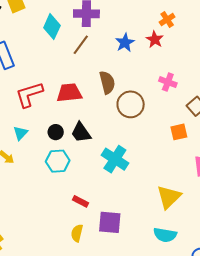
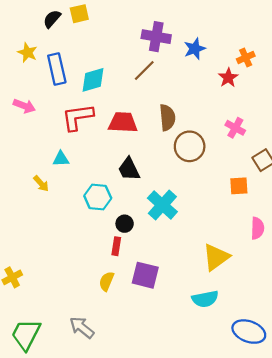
cyan diamond: (52, 27) -> (93, 80), moved, turned 40
blue star: (125, 43) -> (195, 49), moved
black circle: (56, 132) -> (125, 224), moved
cyan triangle: (20, 133) -> (61, 159), turned 35
red rectangle: (81, 201) -> (116, 246), turned 63
cyan semicircle: (165, 235) -> (205, 299), turned -30

